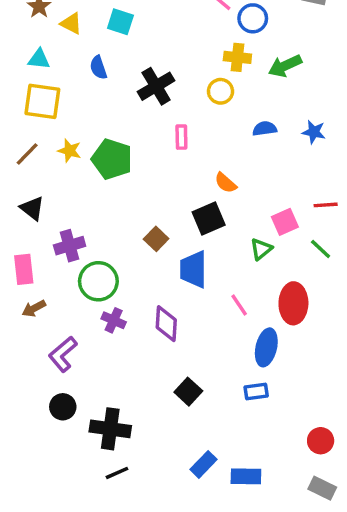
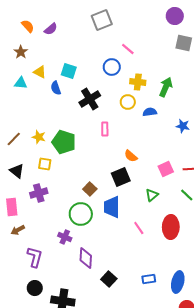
blue circle: (253, 18) -> (112, 67), moved
cyan square: (120, 22) -> (69, 71), moved
yellow triangle: (71, 23) -> (40, 72), moved
green arrow: (285, 66) -> (166, 87), turned 138
yellow square: (42, 101) -> (45, 164), moved, size x0.6
blue semicircle: (265, 129) -> (150, 112), moved
pink square: (285, 222) -> (166, 169), moved
green circle: (98, 281) -> (81, 214), moved
purple diamond: (166, 324) -> (86, 258), moved
blue ellipse: (266, 347) -> (178, 282), moved
purple L-shape: (63, 354) -> (35, 257), turned 145

